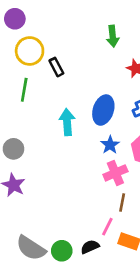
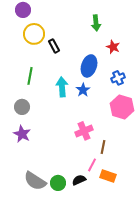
green line: (24, 90) -> (30, 76), moved
blue ellipse: (103, 110) -> (89, 66), moved
blue star: (110, 145) -> (83, 90), moved
pink cross: (115, 173) -> (84, 131), moved

